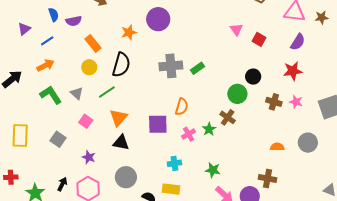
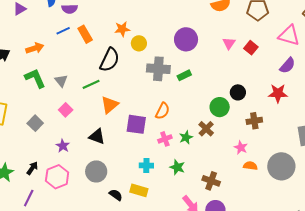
purple circle: (158, 19) -> (186, 39), moved
red square: (259, 39) -> (251, 48), moved
blue line: (47, 41) -> (63, 31), moved
yellow circle: (89, 67) -> (139, 43), moved
brown cross: (274, 102) -> (254, 121), turned -35
pink star: (296, 102) -> (241, 148), moved
orange triangle: (119, 118) -> (110, 105), moved
gray circle: (308, 143) -> (281, 166), size x1.4
green star: (213, 170) -> (177, 167), moved
brown cross: (267, 179) -> (211, 181), moved

